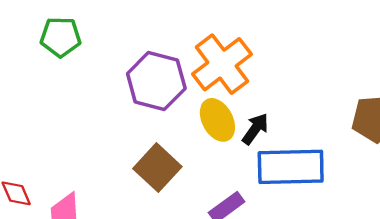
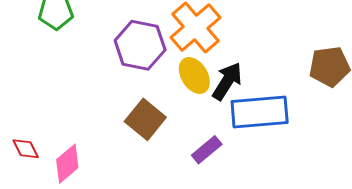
black arrow: (255, 129) -> (227, 81), size x1.4

